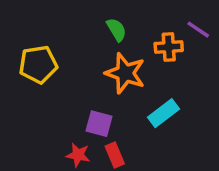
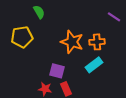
green semicircle: (116, 30) -> (39, 12), moved
orange cross: (169, 47) -> (97, 42), moved

